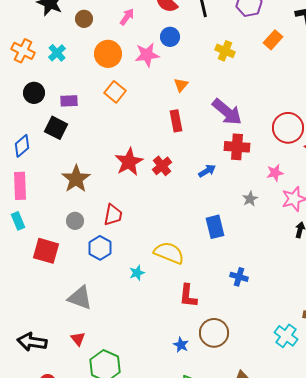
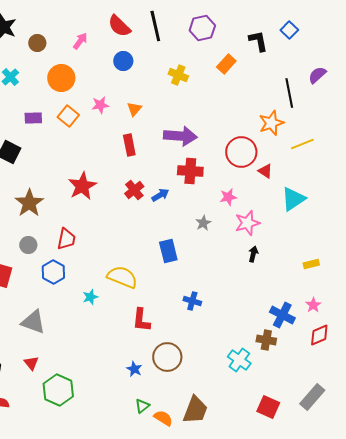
pink star: (147, 55) -> (100, 105), moved, size x0.7
purple rectangle: (69, 101) -> (33, 118), moved
purple arrow: (227, 112) -> (180, 136), turned -36
red cross: (162, 166) -> (134, 190), moved

